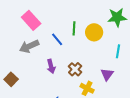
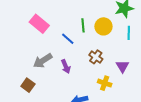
gray arrow: (29, 46) -> (43, 61), moved
cyan line: (118, 51) -> (129, 33), moved
brown cross: (75, 69) -> (96, 57), moved

